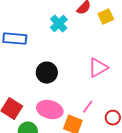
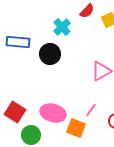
black circle: (47, 73) -> (50, 54), moved

